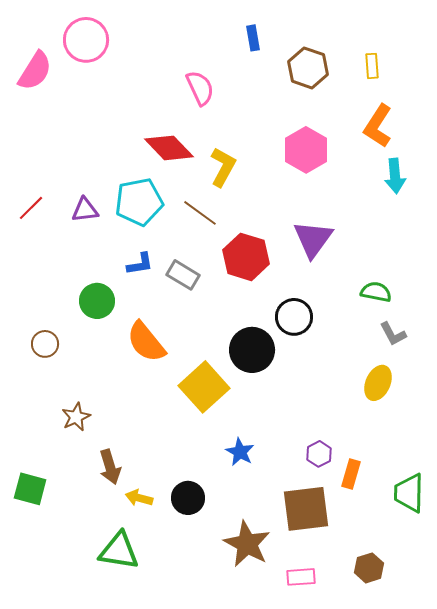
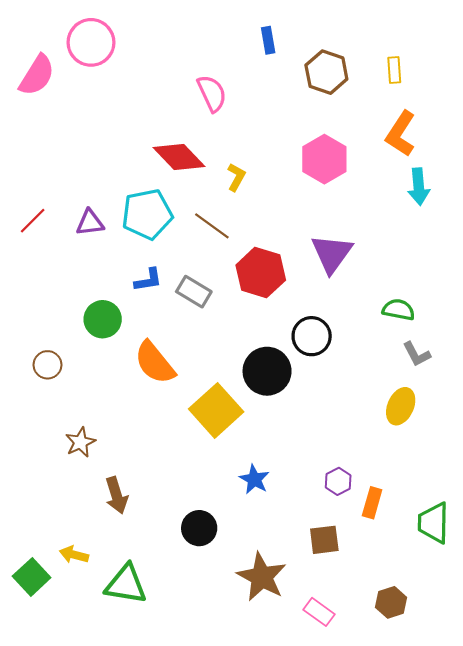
yellow L-shape: (223, 167) -> (236, 177), size x0.7
green square: (30, 489) -> (32, 577), moved, turned 32
yellow arrow: (139, 498) -> (74, 555), moved
brown square: (306, 509) -> (324, 540), size x0.6
pink rectangle: (301, 577) -> (319, 612), turned 40

